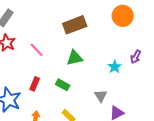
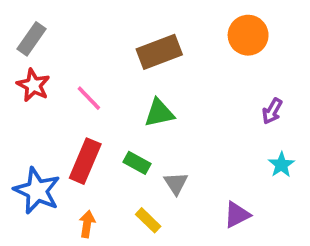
cyan star: (115, 67) -> (281, 165), moved
red rectangle: (35, 84) -> (85, 161), size x1.6
gray triangle: (101, 96) -> (176, 183), moved

